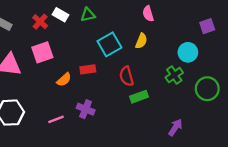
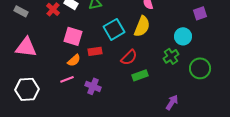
yellow semicircle: (141, 41) -> (142, 26), size x1.5
pink square: (42, 52) -> (73, 36), moved, turned 36
red semicircle: (126, 76) -> (129, 57), turned -120
pink line: (56, 119) -> (67, 79), moved

